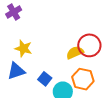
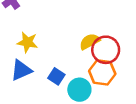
red circle: (89, 45) -> (106, 50), moved

